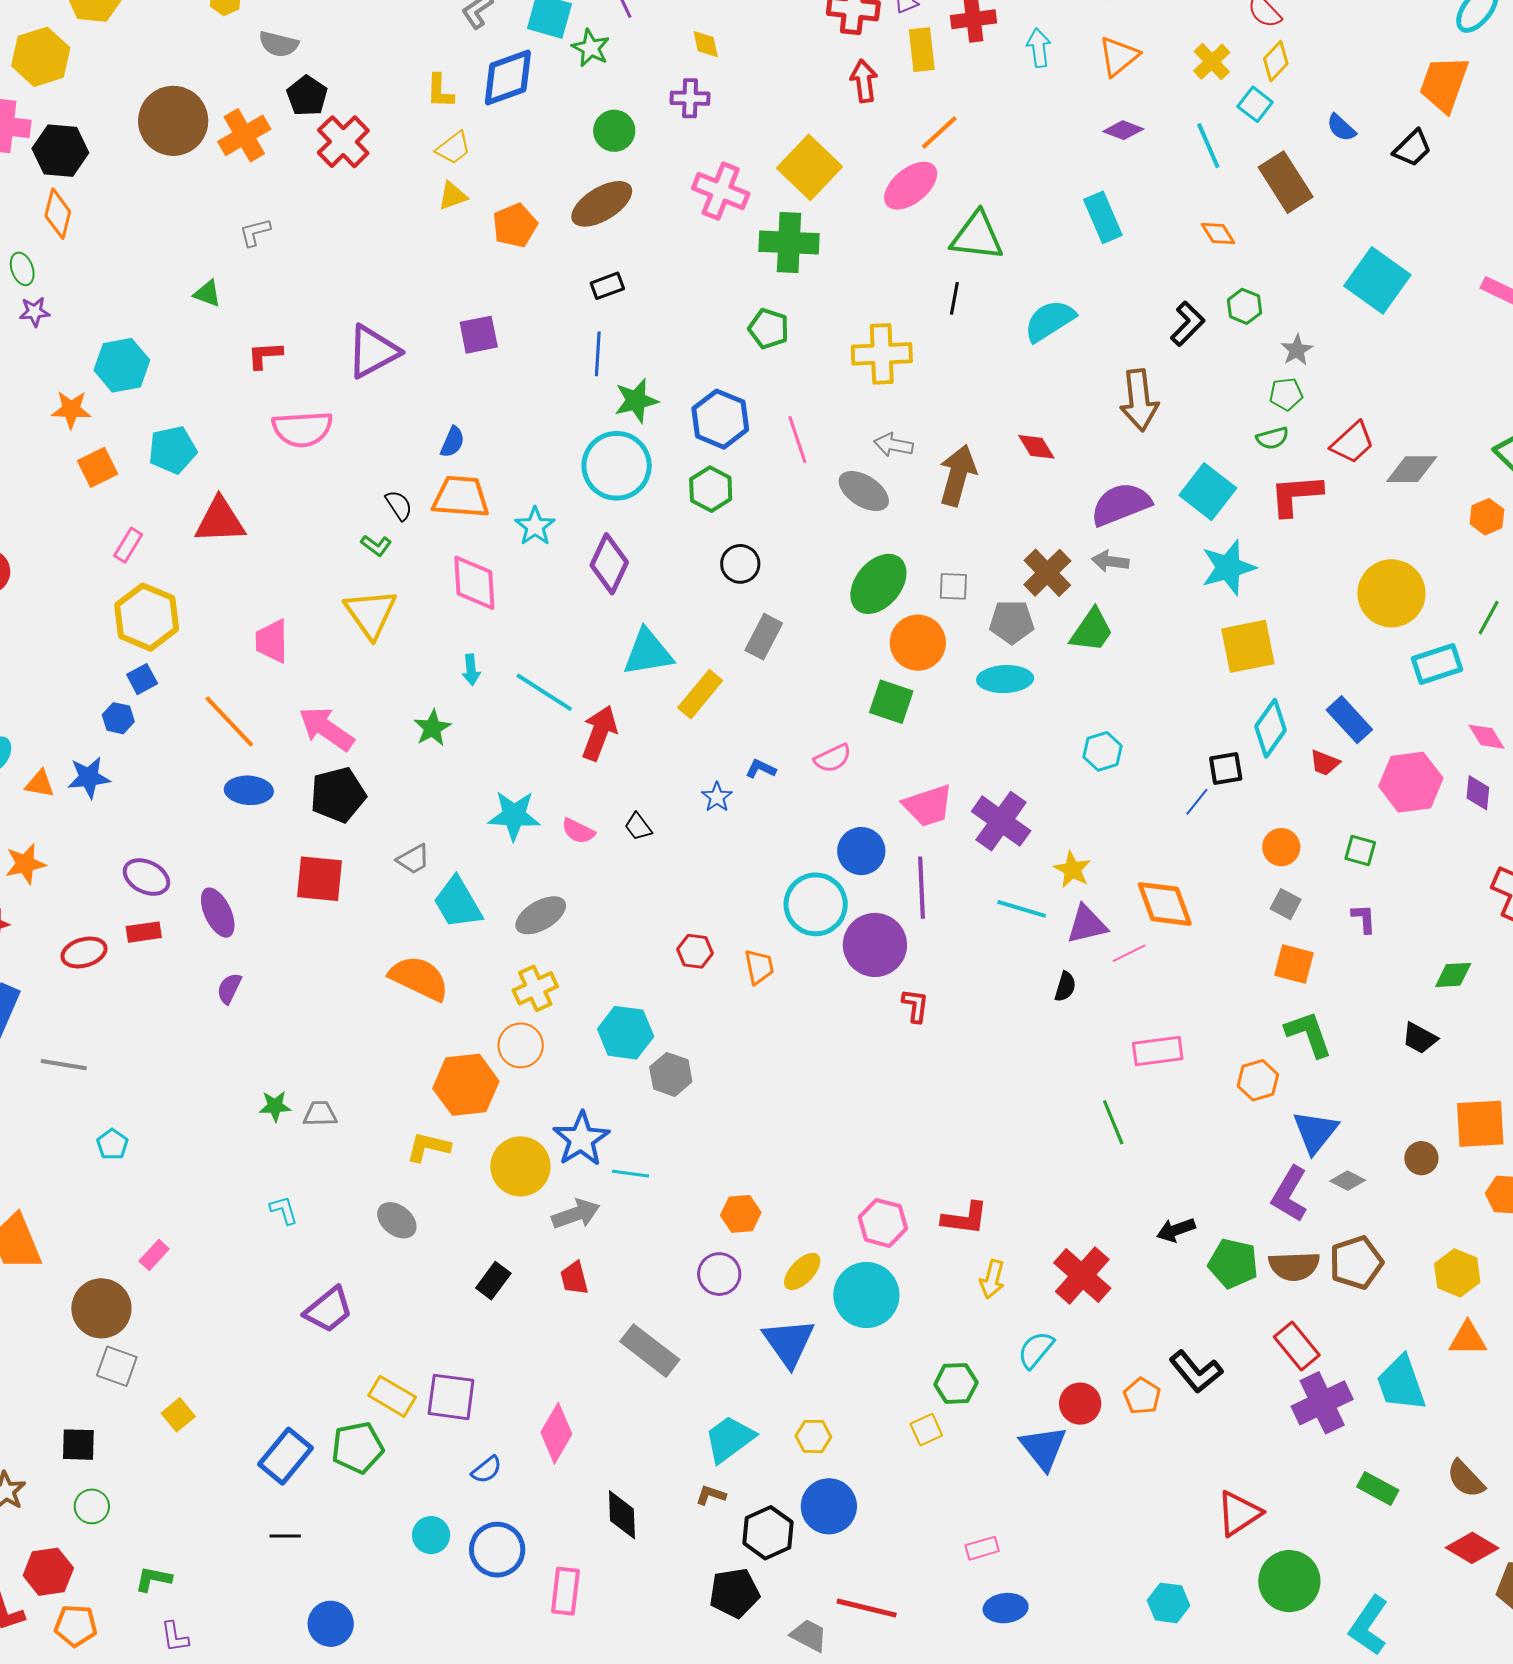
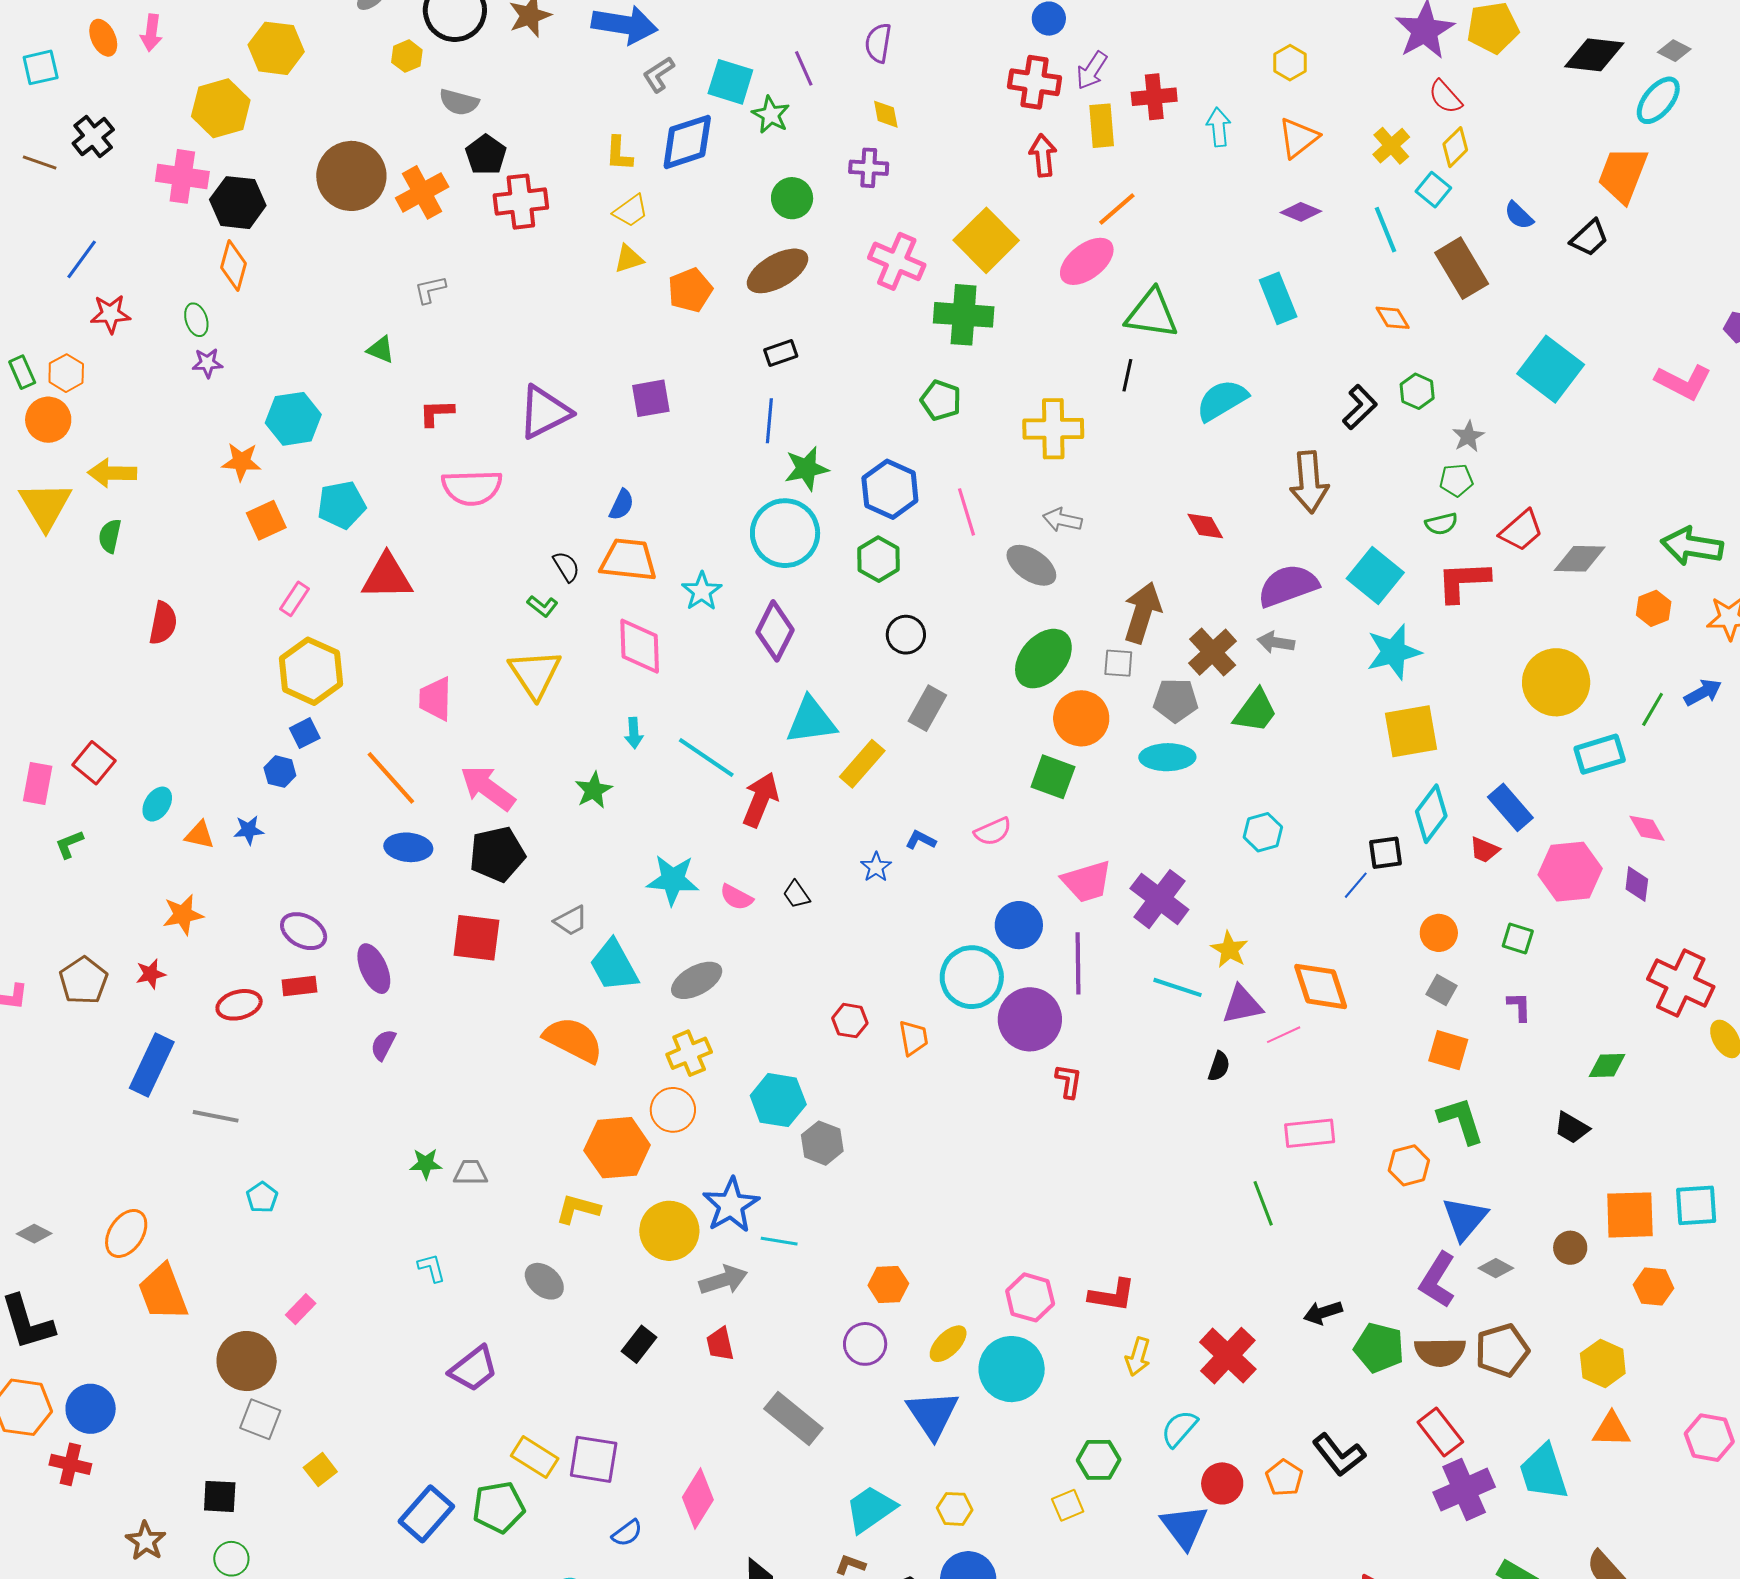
red cross: (343, 142) -> (521, 202), turned 36
brown arrow: (958, 475) -> (1142, 613), moved
blue star: (89, 777) -> (249, 830), size x0.7

